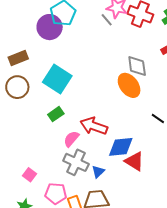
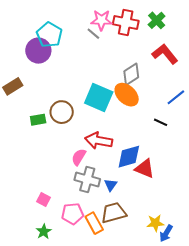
gray diamond: (137, 66) -> (131, 74), turned 75
cyan square: (57, 79) -> (99, 98), moved
brown circle: (17, 87) -> (62, 112), moved
green rectangle: (56, 114) -> (38, 120), moved, turned 35

